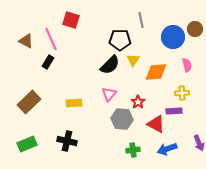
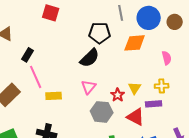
blue circle: (173, 37) -> (149, 18), moved
pink line: (51, 39) -> (36, 77), moved
yellow triangle: (133, 60) -> (135, 88), moved
orange diamond: (156, 72) -> (135, 43), moved

